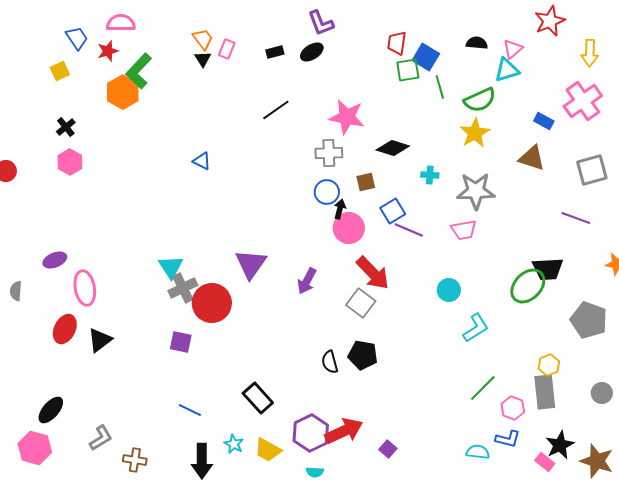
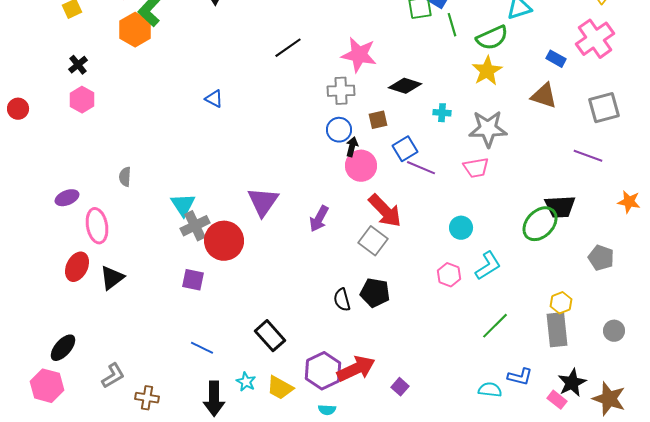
gray semicircle: (16, 291) -> (125, 177), moved
gray pentagon: (589, 320) -> (601, 258), size x0.7
pink hexagon: (513, 408) -> (449, 275), moved

